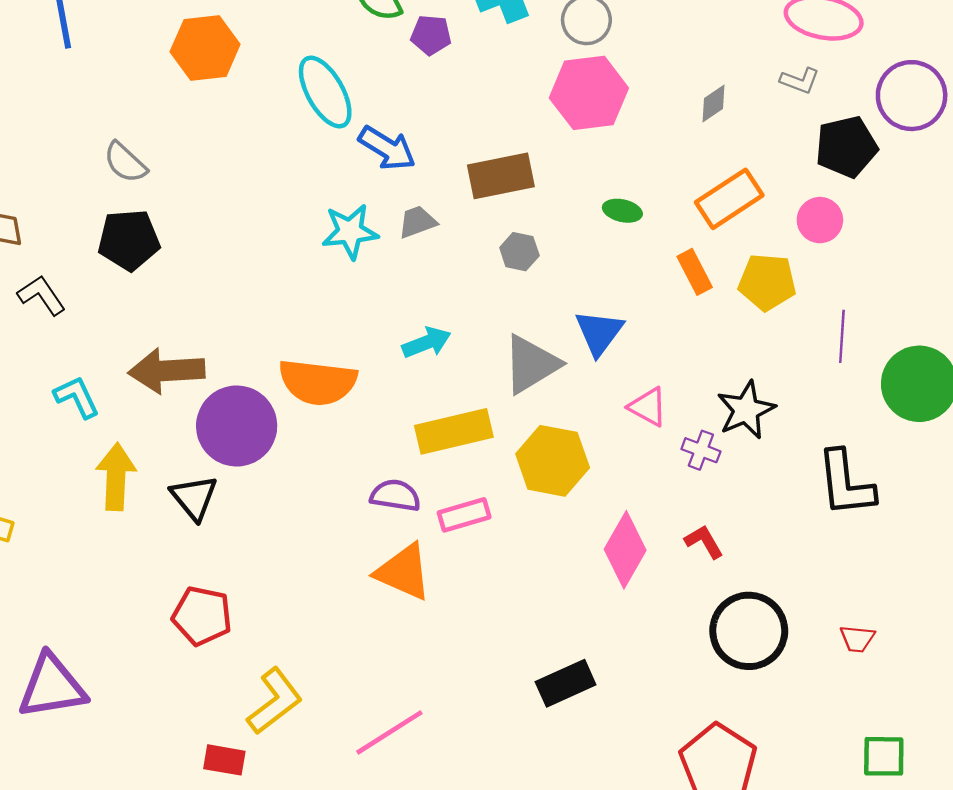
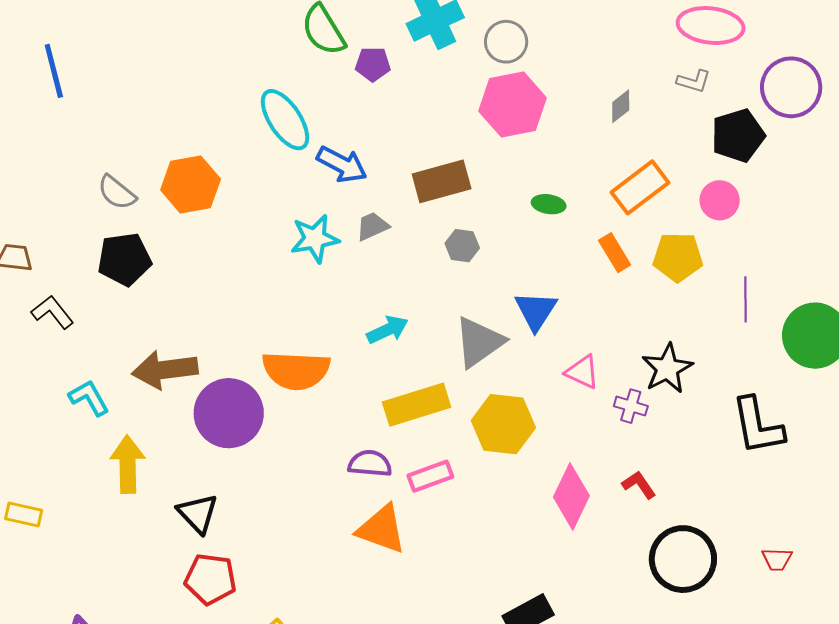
orange hexagon: (205, 48) -> (191, 185), moved
black triangle: (194, 498) -> (198, 513), moved

